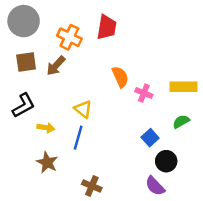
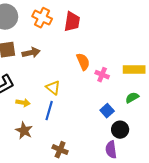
orange cross: (69, 37) -> (42, 18), moved
brown arrow: (56, 66) -> (31, 53), turned -144
purple semicircle: (155, 186) -> (111, 150), turned 36

